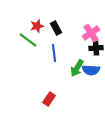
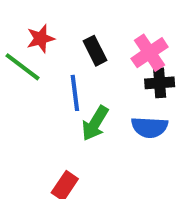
black rectangle: (56, 28) -> (95, 51), moved
green arrow: (77, 68) -> (95, 123), moved

